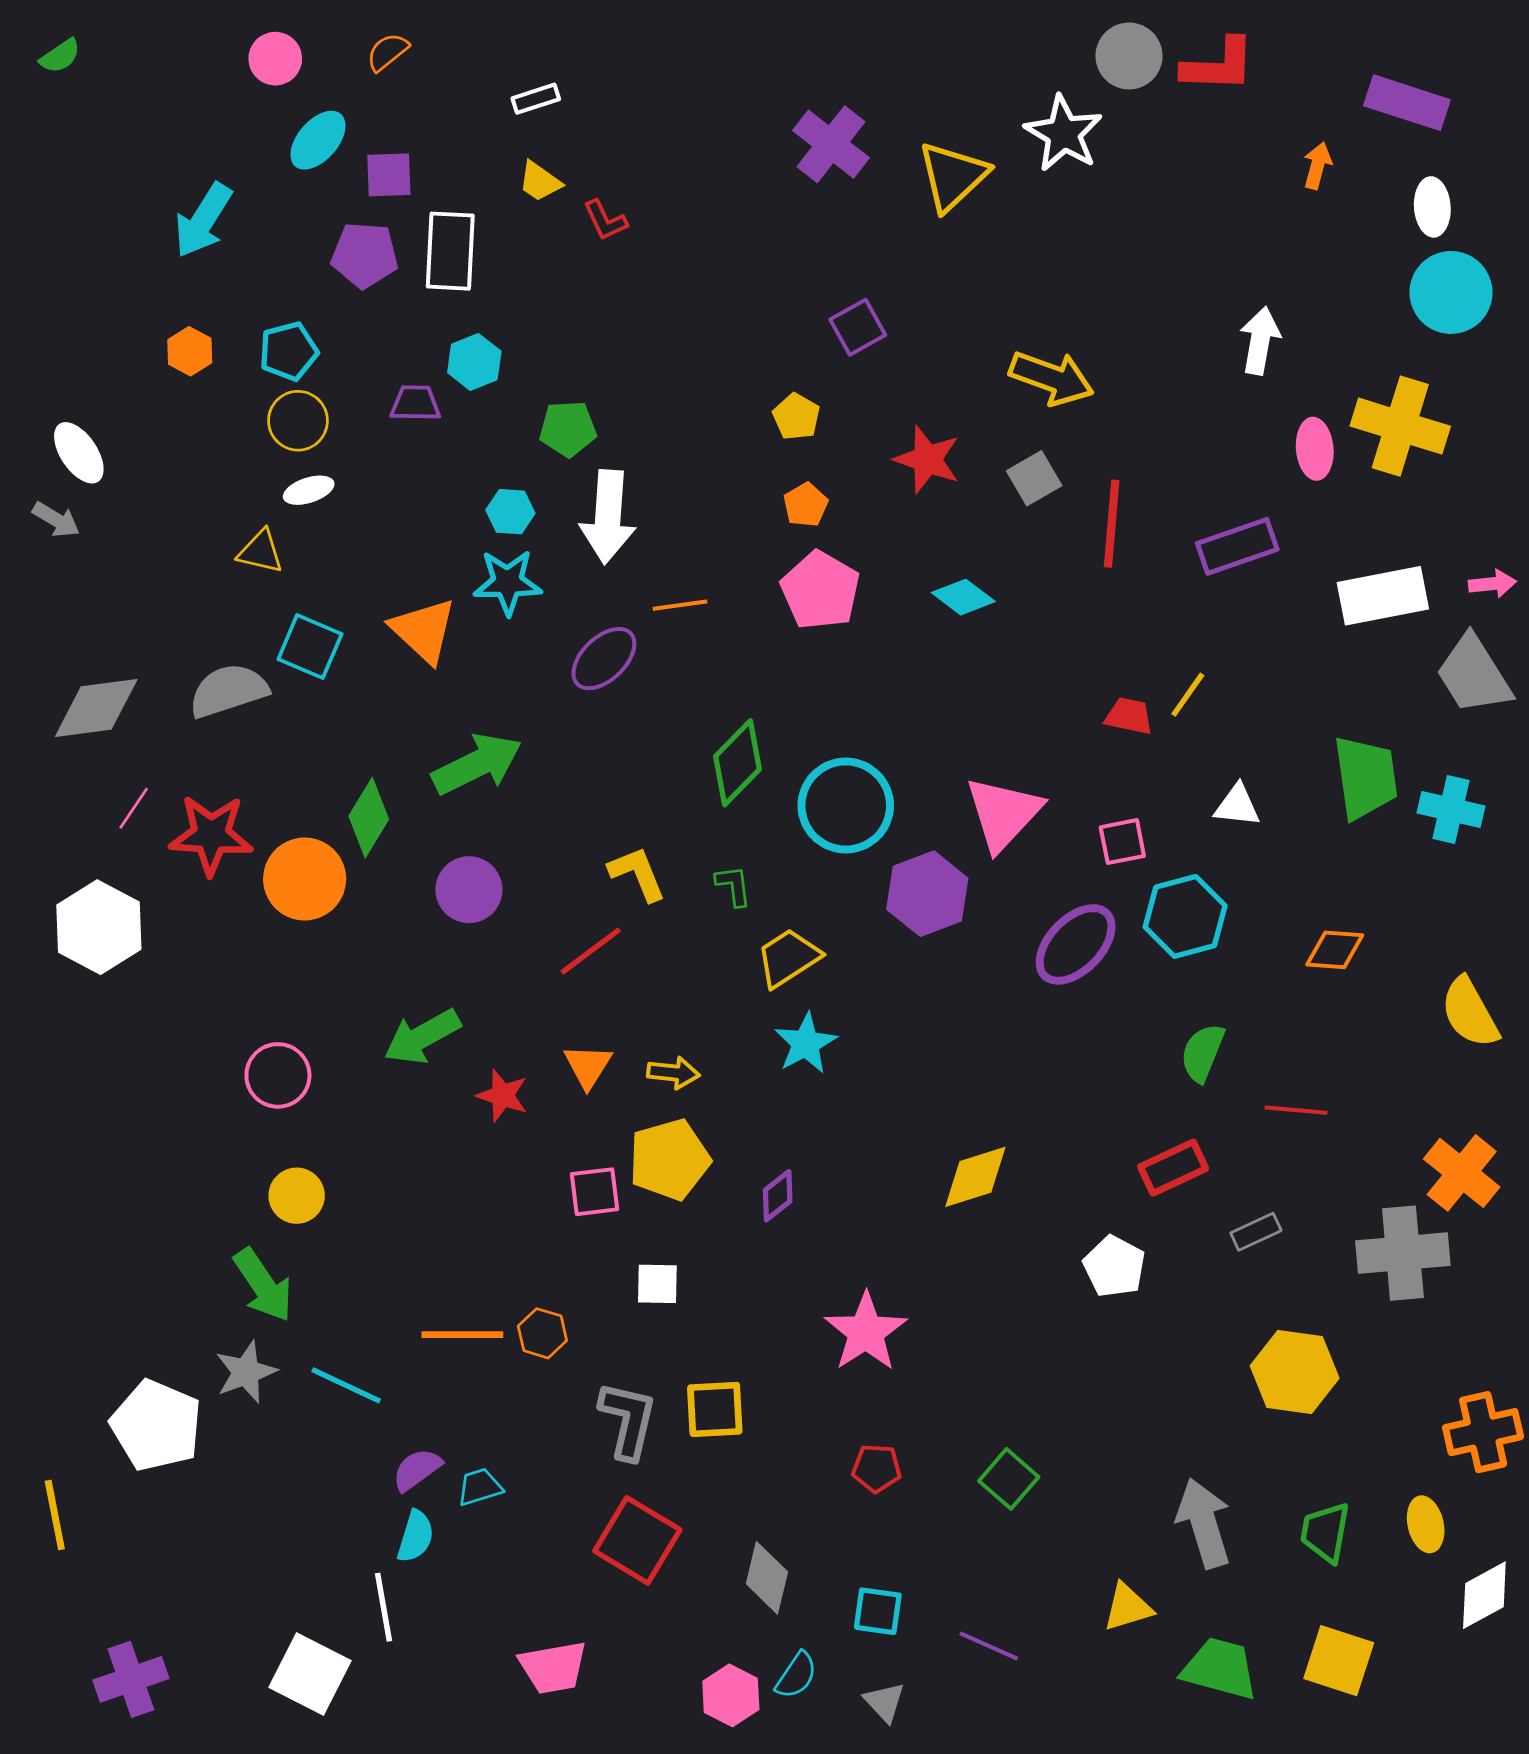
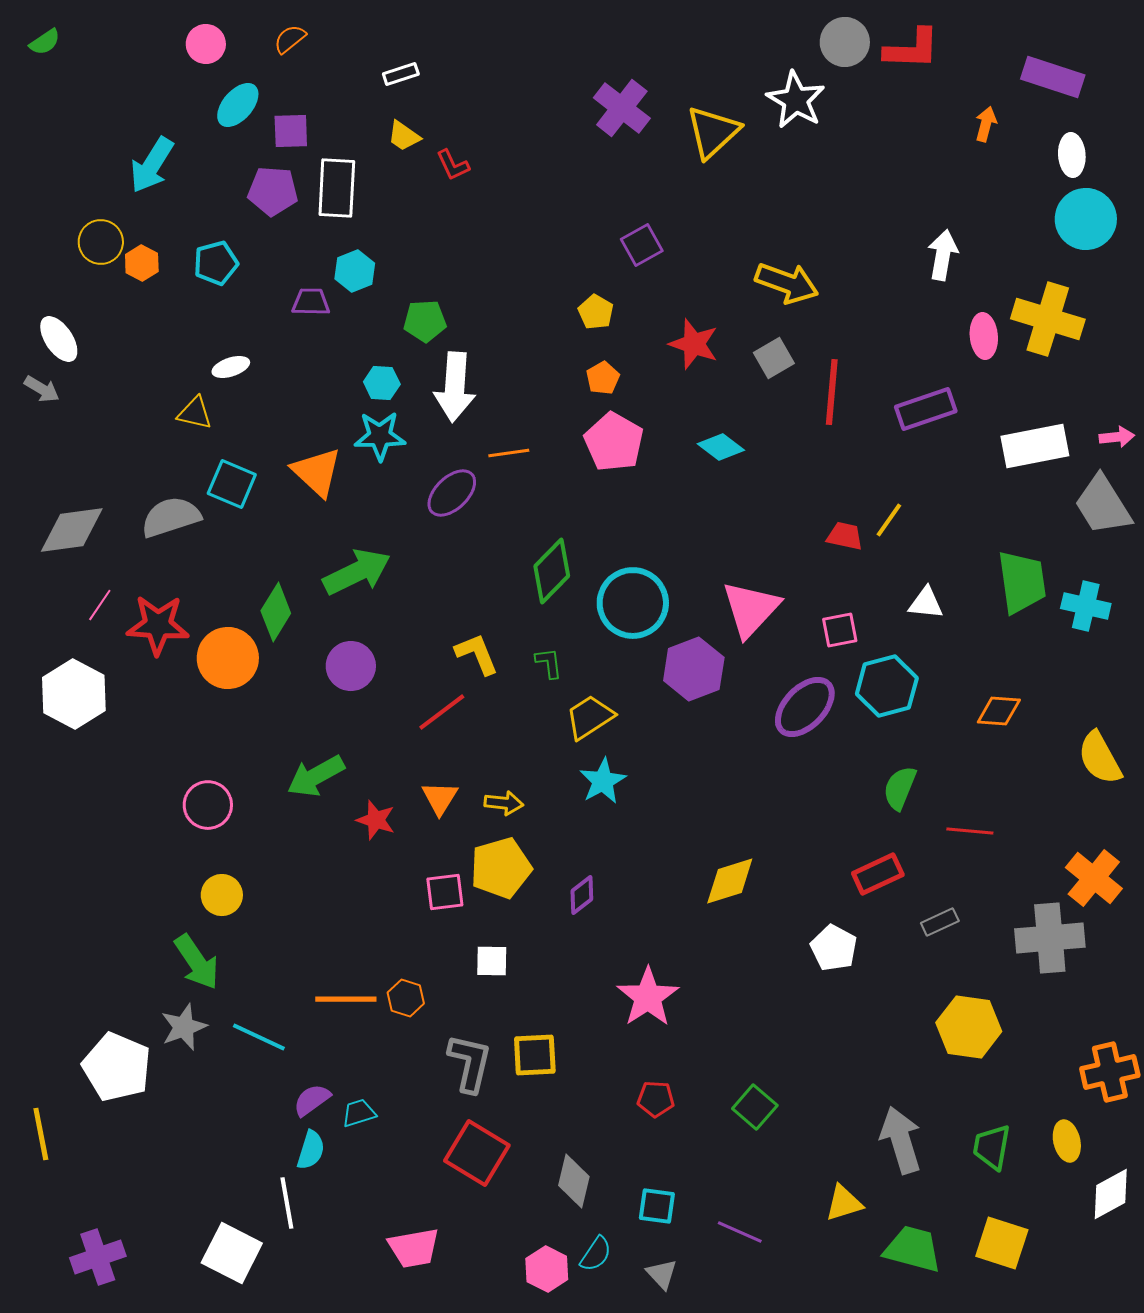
yellow circle: (298, 421) -> (101, 242), moved

